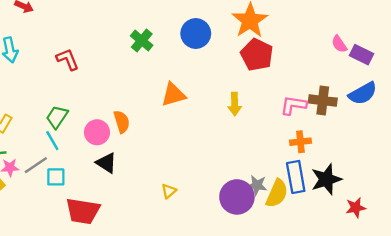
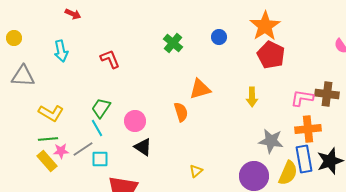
blue circle: (196, 33) -> (219, 37), size x0.6
orange semicircle: (122, 122) -> (181, 112), moved
orange cross: (300, 142) -> (308, 129), size x1.4
gray star: (257, 185) -> (271, 141), moved, size x1.4

